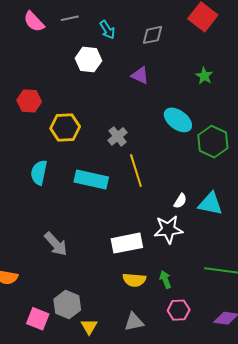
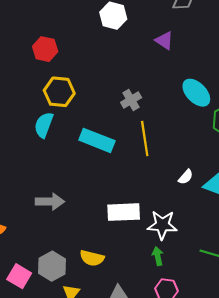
yellow hexagon: (65, 127) -> (59, 92), moved
white star: (168, 229) -> (162, 225), moved
gray arrow: (56, 244) -> (50, 202), turned -56
yellow semicircle: (134, 280) -> (92, 258), moved

